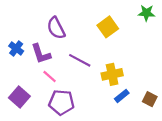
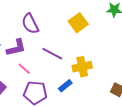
purple L-shape: (41, 54) -> (16, 48), turned -85
blue rectangle: (122, 96) -> (65, 86), moved

